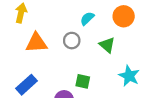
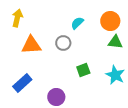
green triangle: (107, 45) -> (115, 42), moved, turned -35
green square: (83, 81) -> (83, 70), moved, turned -32

